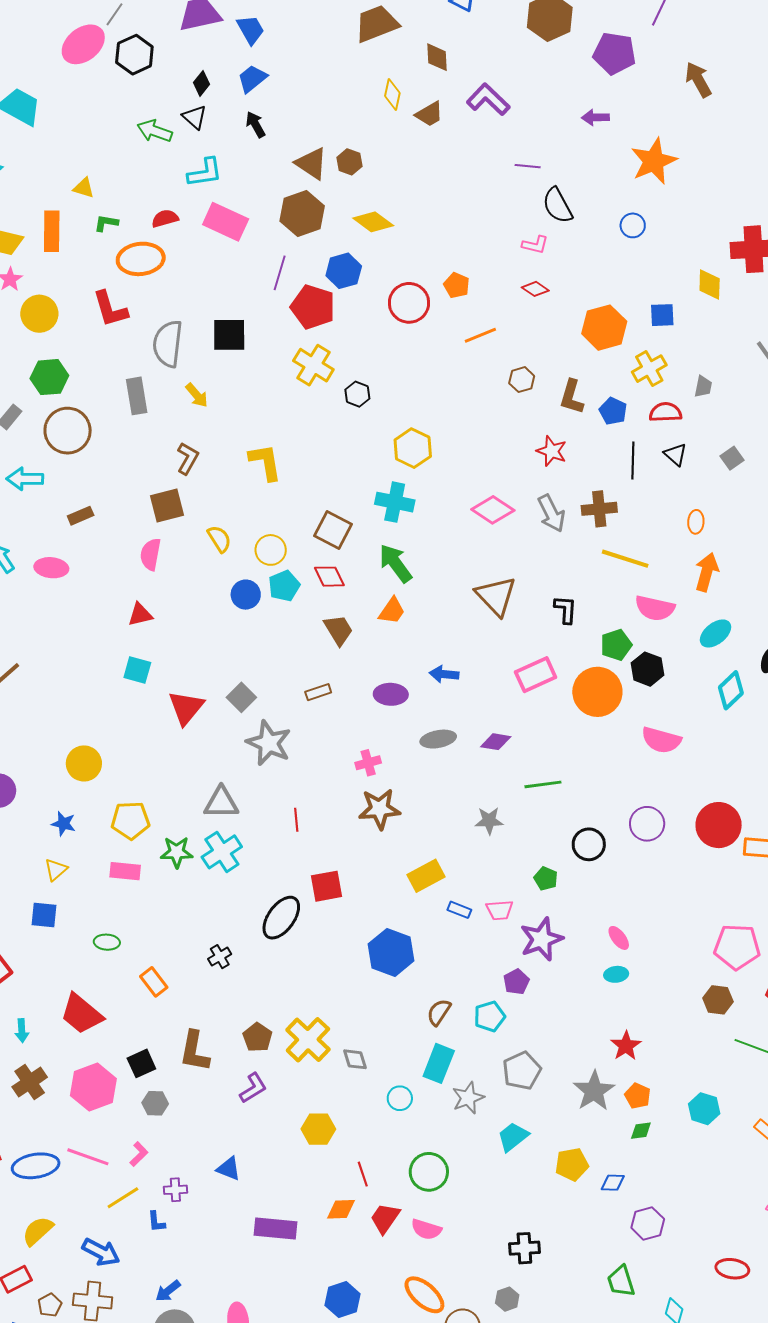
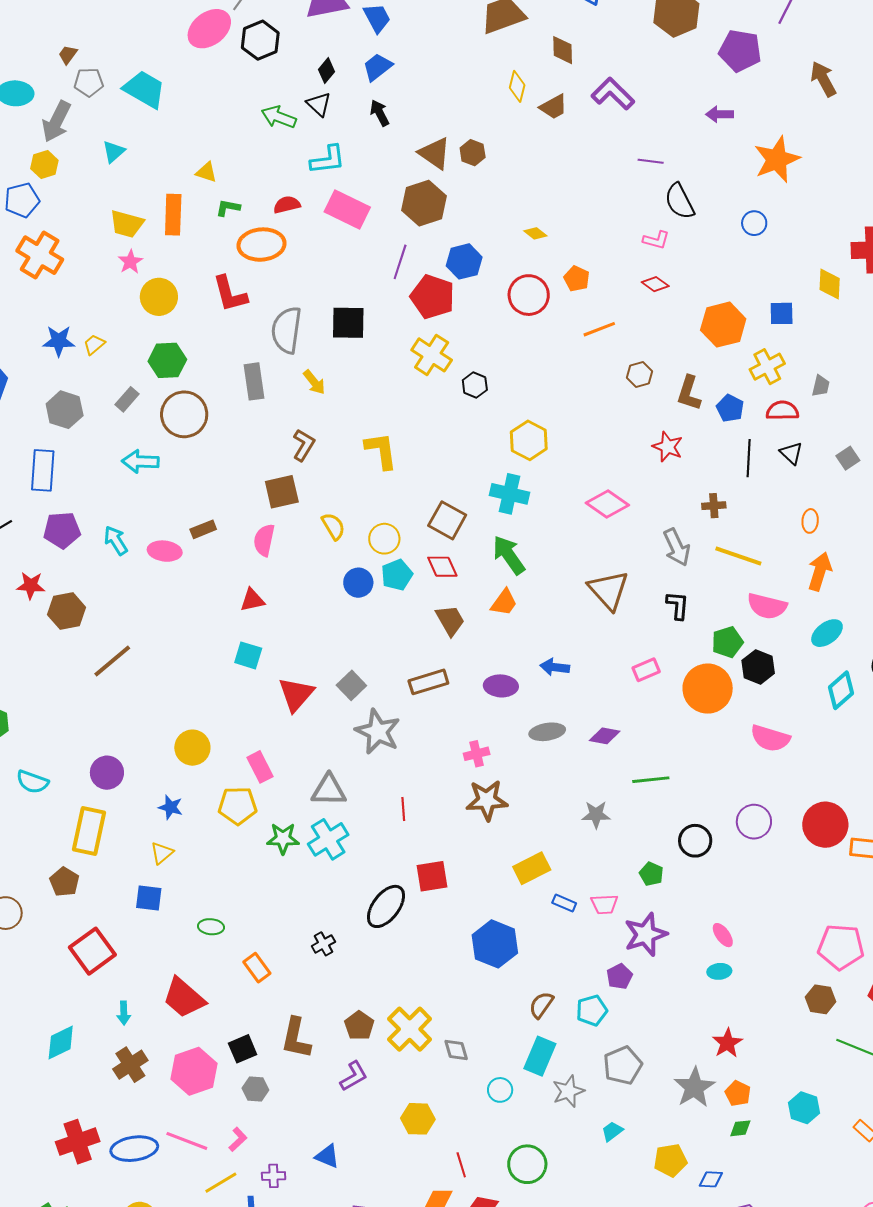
yellow diamond: (373, 222) -> (535, 233), moved, size x0.6
brown cross: (599, 509) -> (714, 506), size x0.7
gray arrow: (551, 513) -> (677, 547), moved
brown rectangle: (81, 516) -> (203, 529), moved
pink rectangle: (536, 675) -> (646, 670), size x0.7
brown rectangle: (318, 692) -> (428, 682), size x1.5
pink rectangle: (125, 871) -> (260, 767), moved, turned 56
cyan trapezoid: (513, 1137) -> (612, 1131), size x0.7

